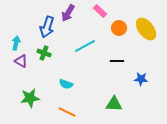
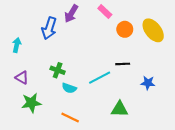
cyan line: (85, 46) -> (100, 78), moved
green cross: (44, 53) -> (58, 70), moved
purple triangle: (21, 61) -> (22, 78), moved

